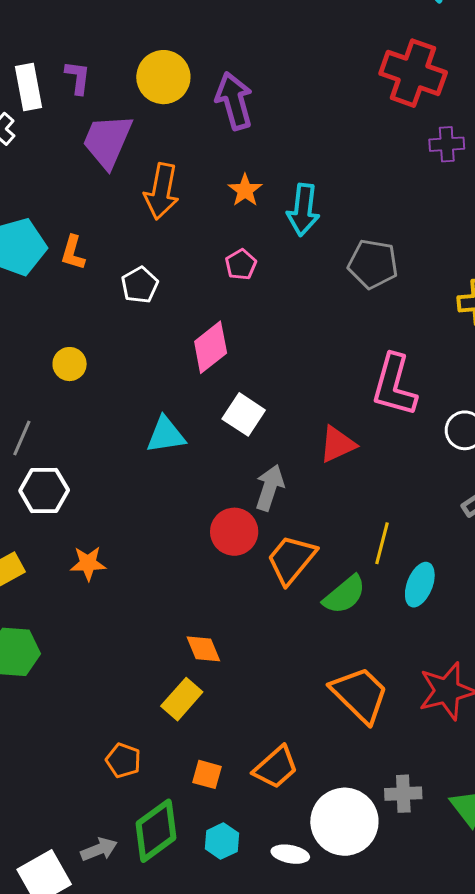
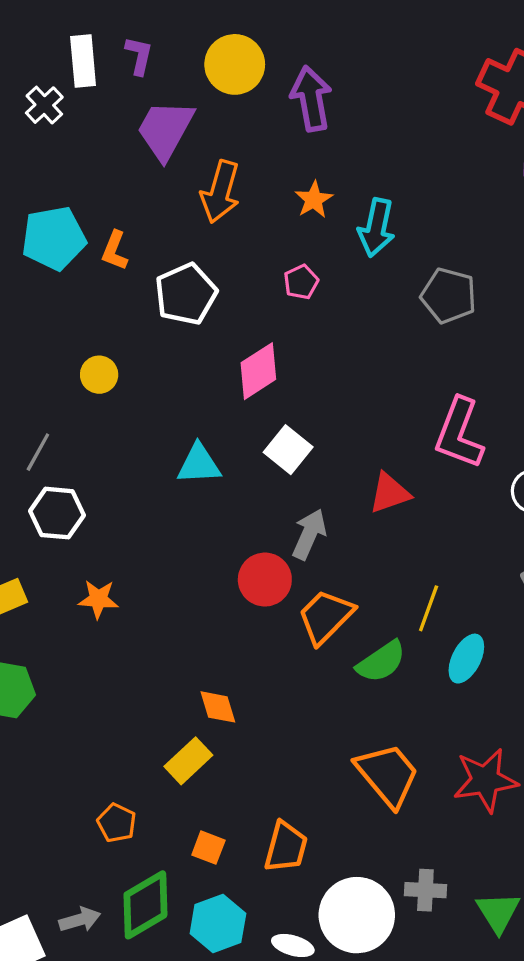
white pentagon: (140, 285) -> (186, 294), size x1.5
orange trapezoid: (276, 767) -> (286, 847), turned -39
cyan hexagon: (222, 841) -> (218, 924), size x1.4

